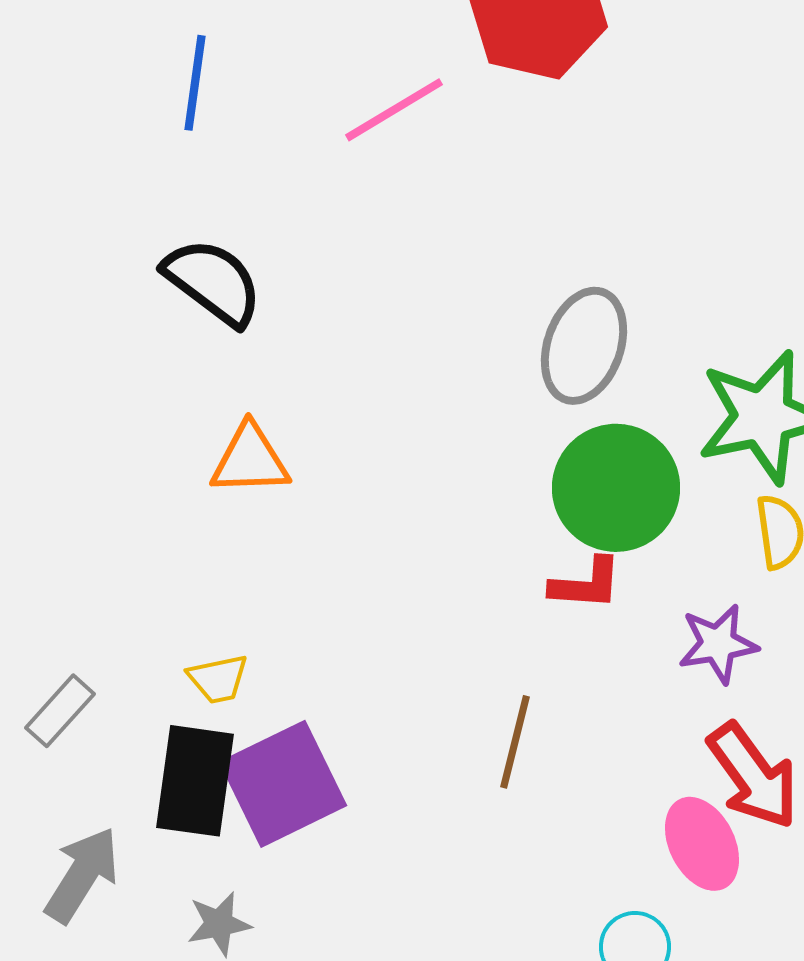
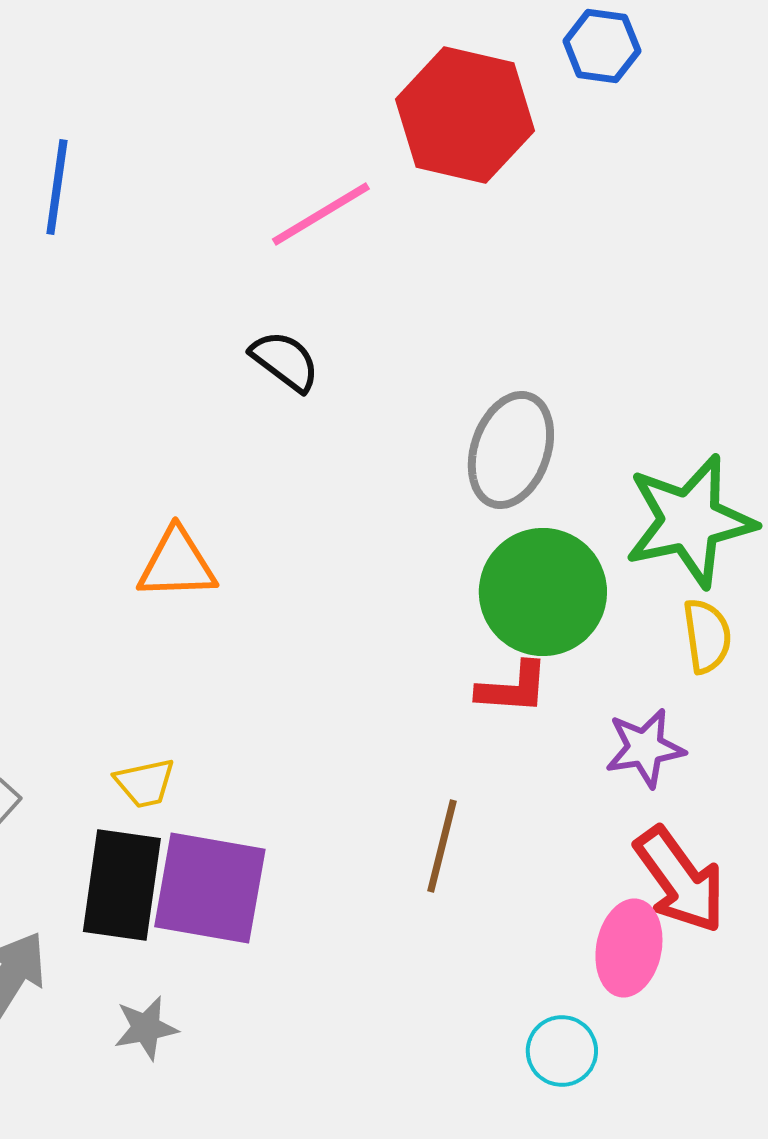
blue line: (195, 83) -> (57, 187), moved
black semicircle: (213, 282) -> (285, 361), moved, size x0.7
purple square: (283, 784) -> (210, 888), turned 36
pink ellipse: (702, 844) -> (629, 948), turned 38

